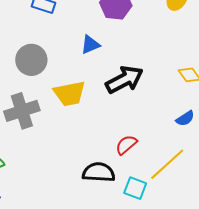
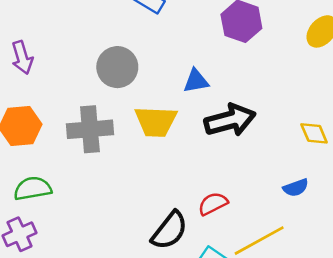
blue triangle: (90, 45) -> (196, 81), moved
black semicircle: (99, 172) -> (169, 230), turned 112

